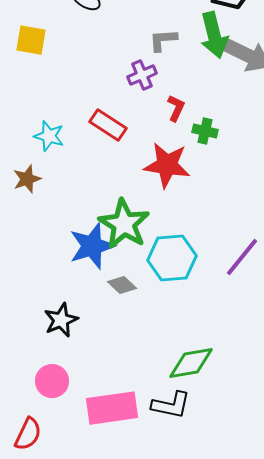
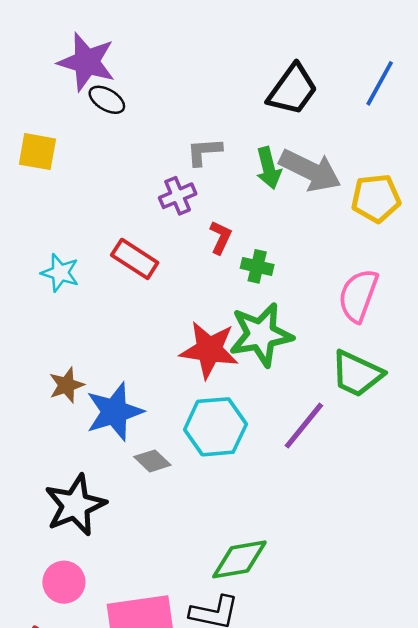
green arrow: (214, 35) -> (269, 168), moved, size x0.7
red star: (167, 165) -> (209, 350), moved
brown star: (27, 179) -> (66, 385), moved
green star: (124, 224) -> (261, 335), moved, turned 30
black star: (61, 320) -> (75, 505), size x1.4

